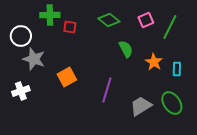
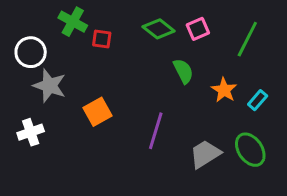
green cross: (50, 15) -> (73, 22), turned 30
pink square: (146, 20) -> (198, 29), moved
cyan rectangle: (177, 69) -> (258, 100), turned 40

